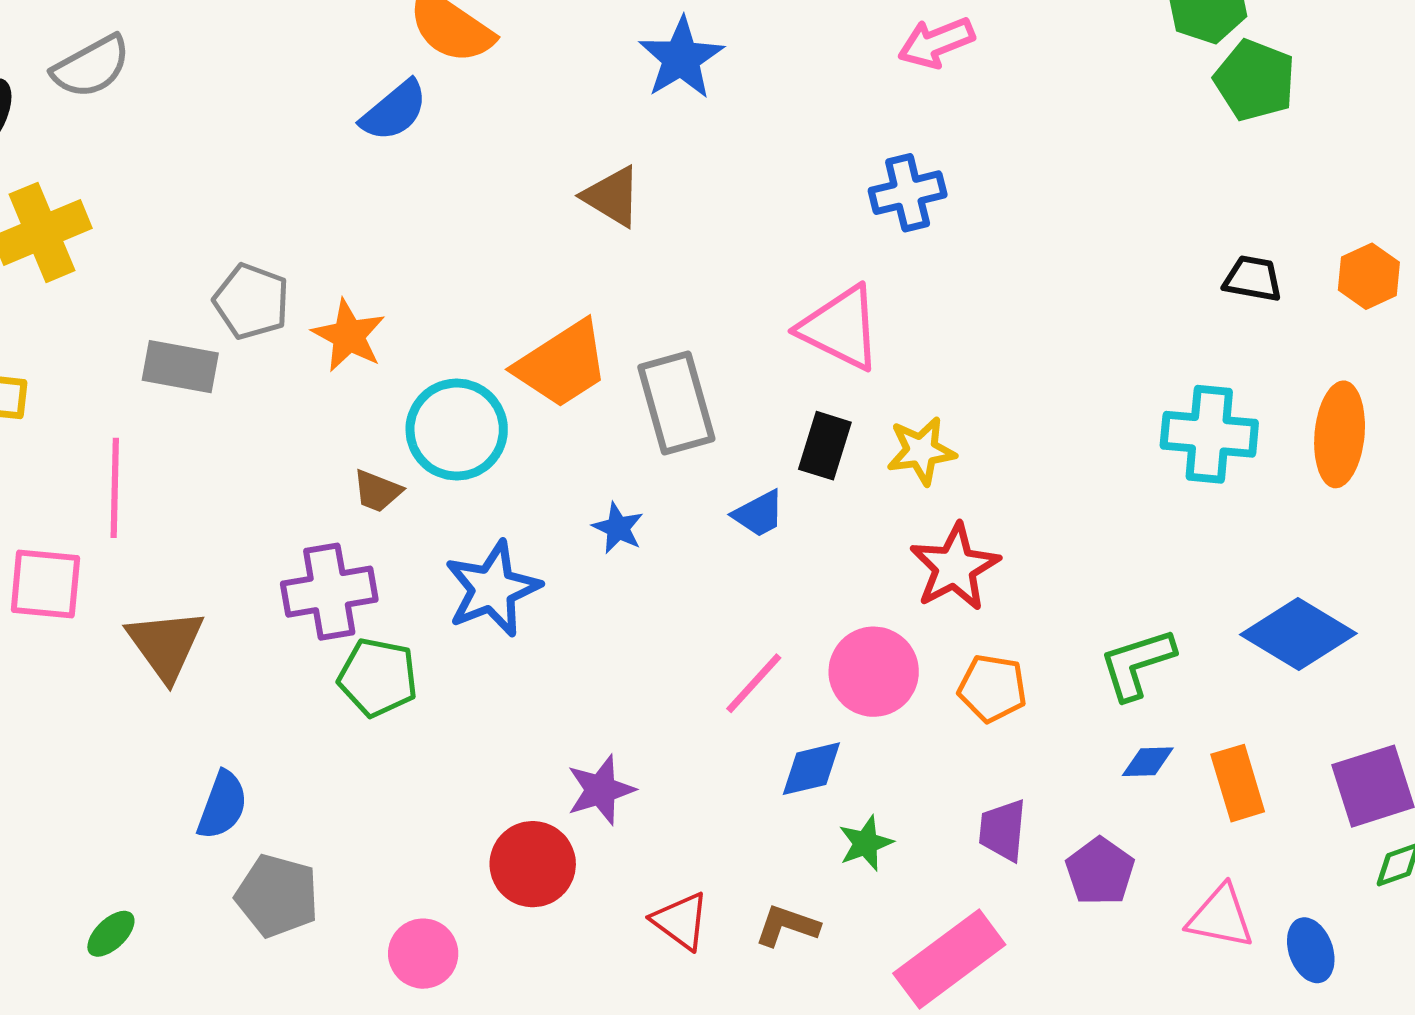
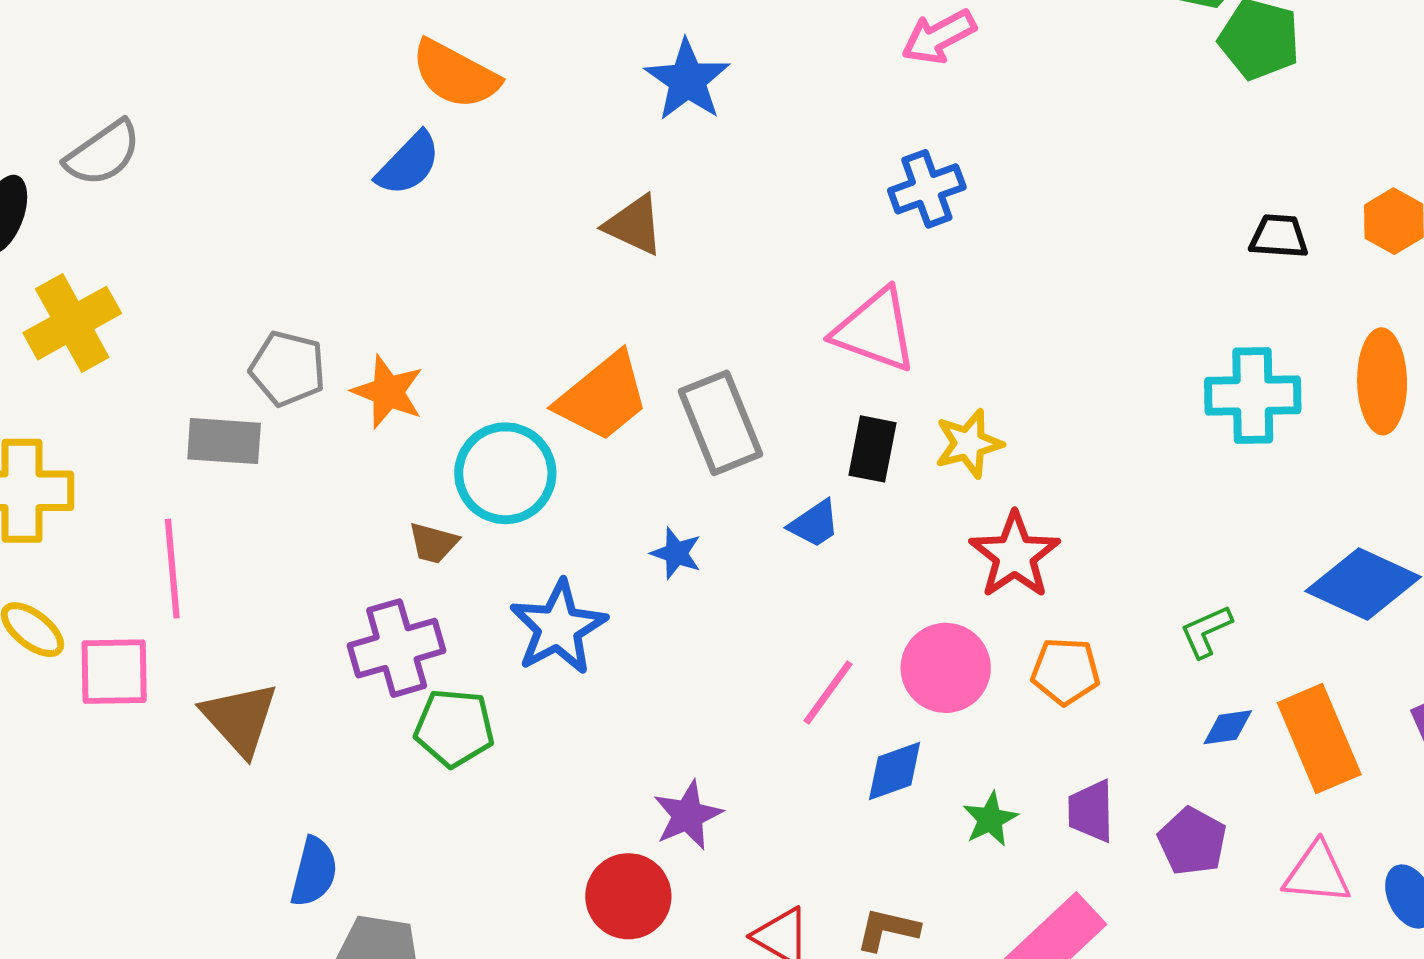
green L-shape: (1137, 664) -> (1206, 631), size x0.7
orange rectangle: (1238, 783) -> (1319, 739), size x1.4
green star: (866, 843) -> (990, 819), moved

